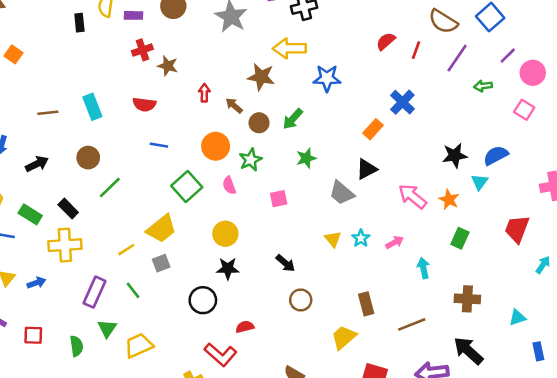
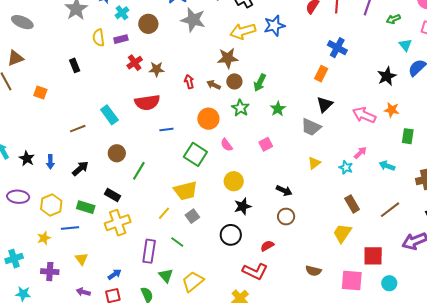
black rectangle: (79, 23) -> (75, 65), moved
blue star: (327, 78) -> (274, 26), moved
red semicircle: (144, 104) -> (147, 102), size x1.4
brown circle: (259, 123) -> (234, 81), moved
green star: (250, 160) -> (240, 108), moved
cyan triangle: (480, 182) -> (405, 45), moved
yellow trapezoid: (161, 229) -> (185, 191), turned 40
cyan star: (361, 238) -> (346, 167), moved
yellow triangle: (333, 239) -> (314, 163), turned 48
cyan arrow: (423, 268) -> (387, 166), turned -42
blue arrow: (36, 283) -> (114, 274), moved
brown circle: (301, 300) -> (286, 217), moved

